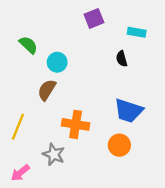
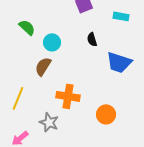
black semicircle: (122, 59) -> (92, 39), moved
blue trapezoid: (129, 111) -> (119, 62), moved

